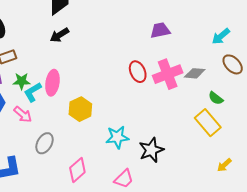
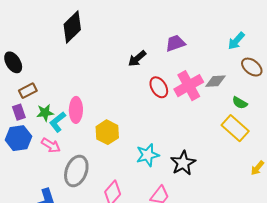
black arrow: (59, 35) -> (137, 58), moved
gray ellipse: (45, 143) -> (76, 171), size x1.4

